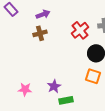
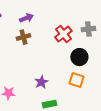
purple star: (54, 86) -> (41, 82), moved

